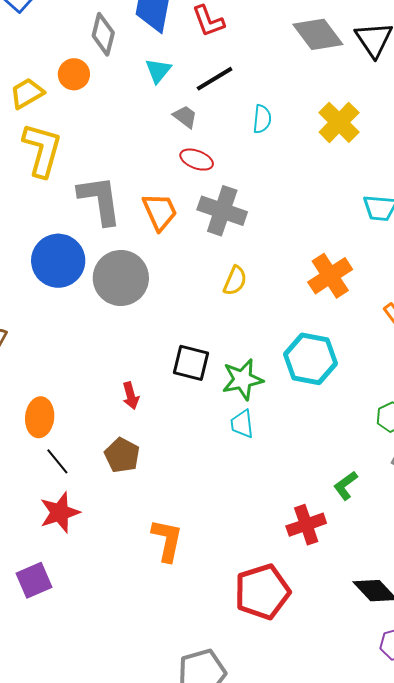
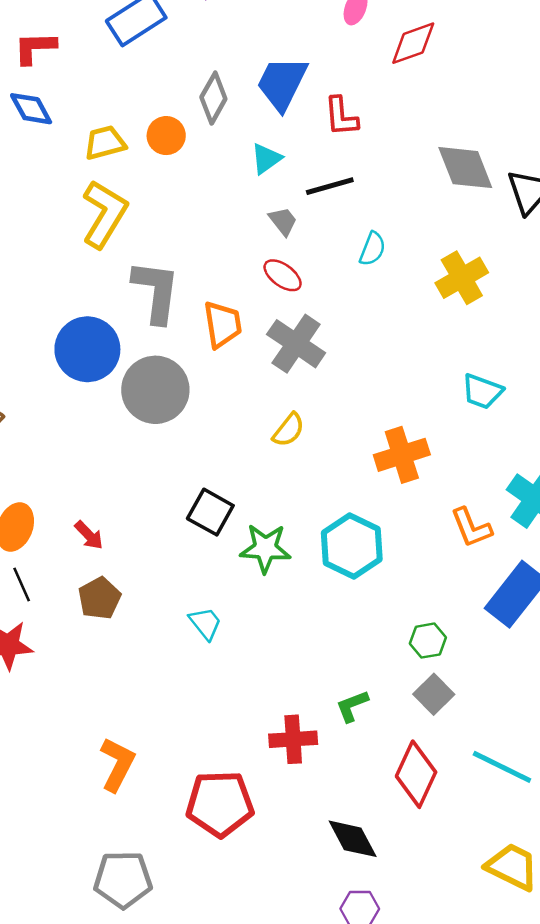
red arrow: (131, 396) -> (89, 535), moved, turned -44
cyan trapezoid: (242, 424) -> (205, 623), moved, turned 132
orange L-shape: (167, 540) -> (117, 764), moved

